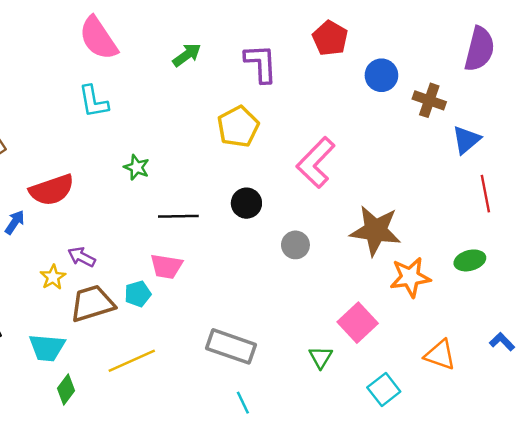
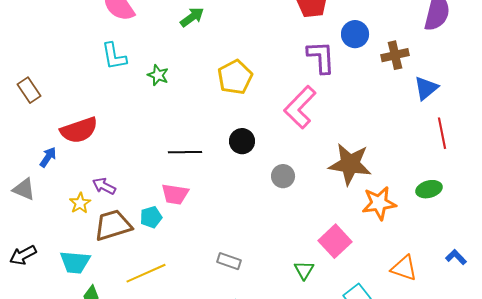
purple L-shape: (261, 63) -> (321, 57), moved
brown cross: (429, 100) -> (395, 55), turned -32
green star: (137, 167) -> (158, 75), moved
gray rectangle: (231, 346) -> (229, 261), size x0.6

